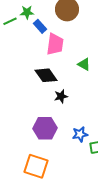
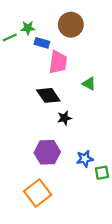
blue rectangle: (40, 26) -> (42, 43), turned -32
orange square: (36, 166) -> (38, 193), turned 35

